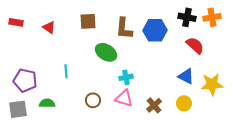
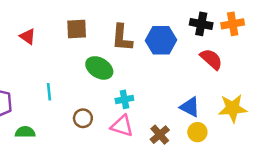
blue triangle: (186, 76) -> (190, 107), moved
brown circle: (93, 100) -> (83, 118), moved

